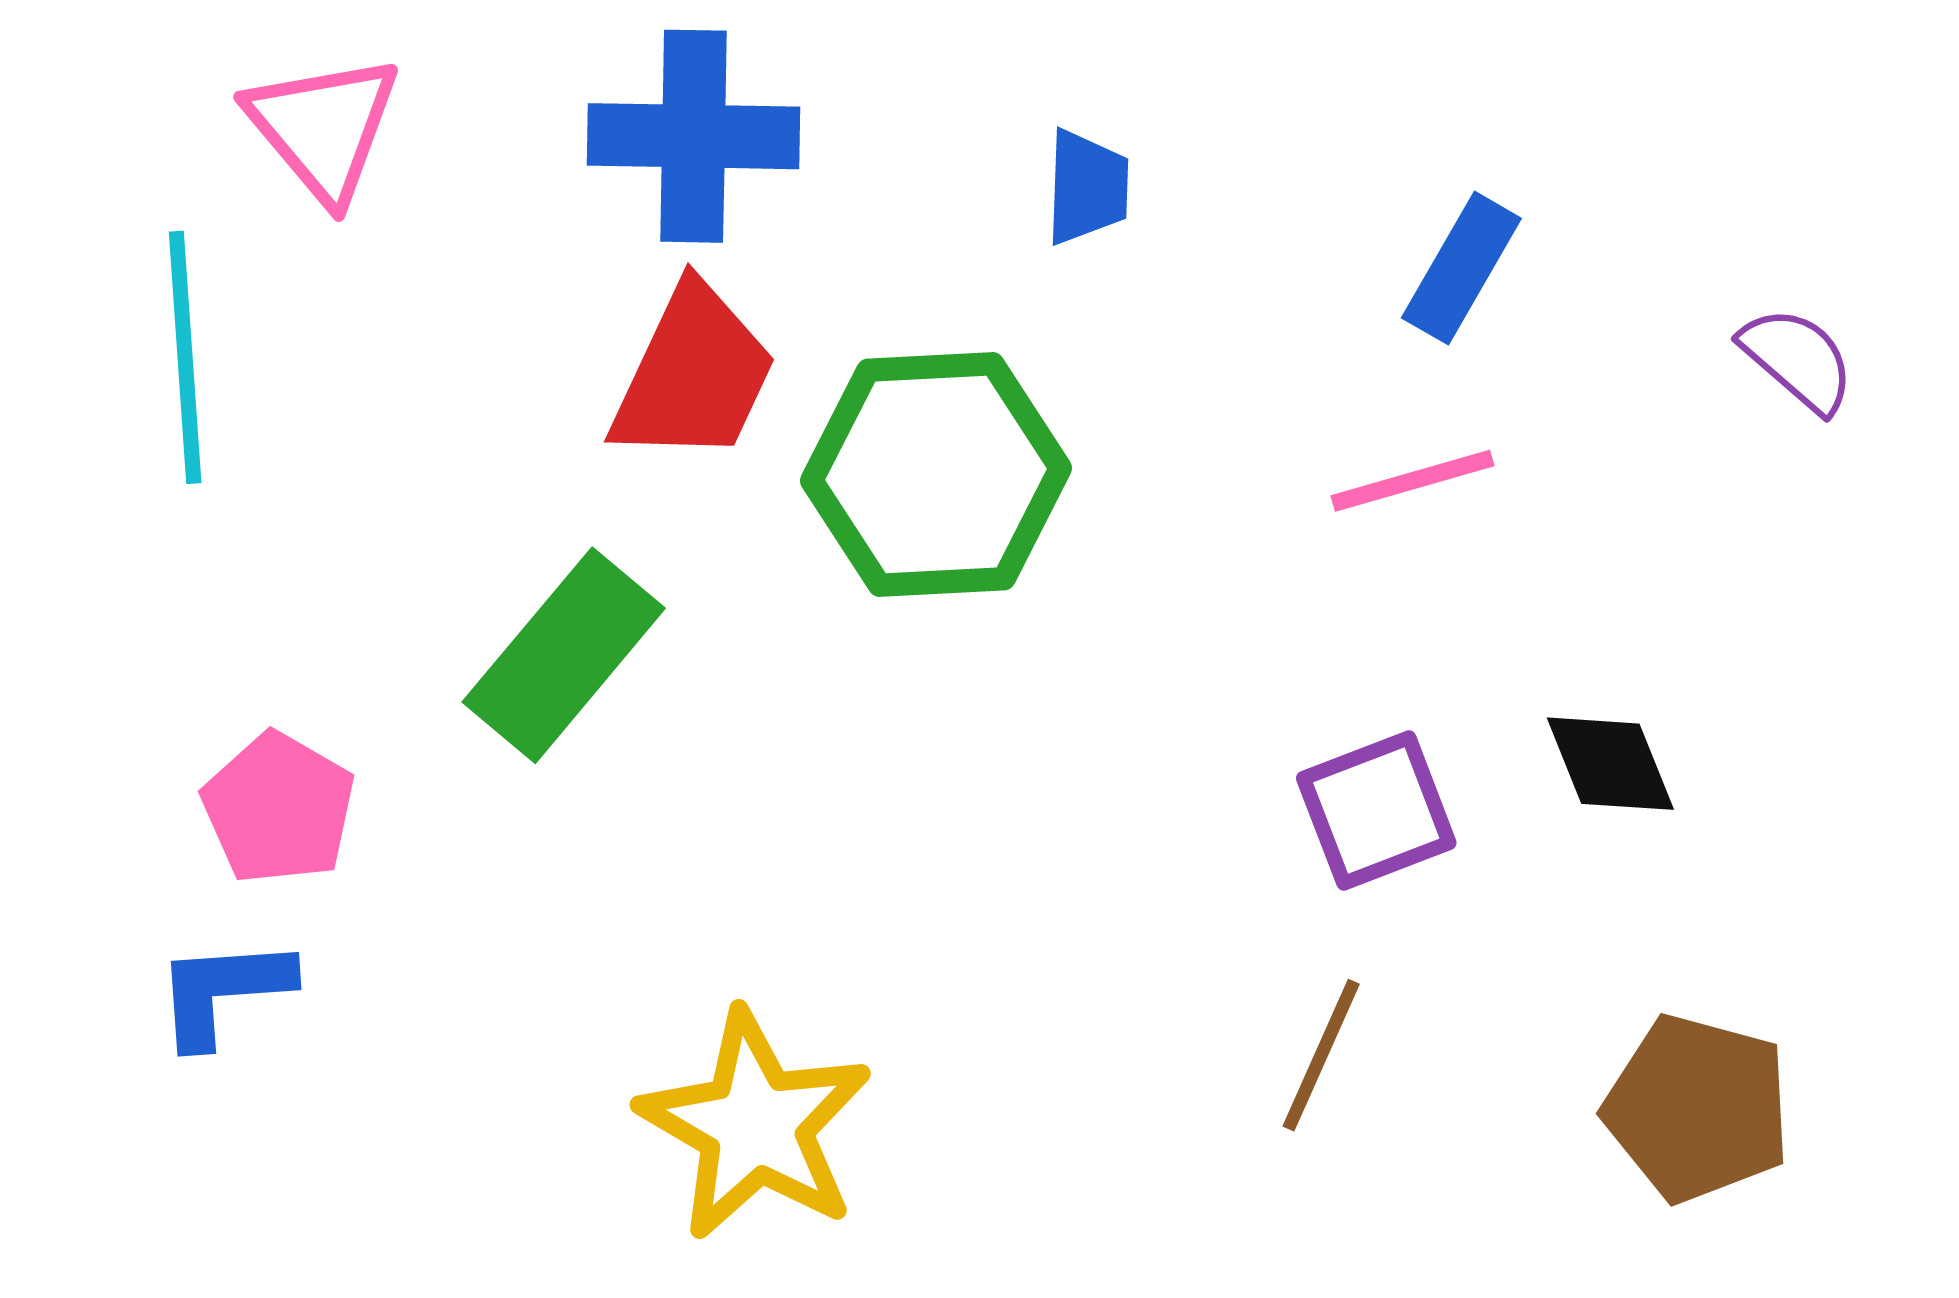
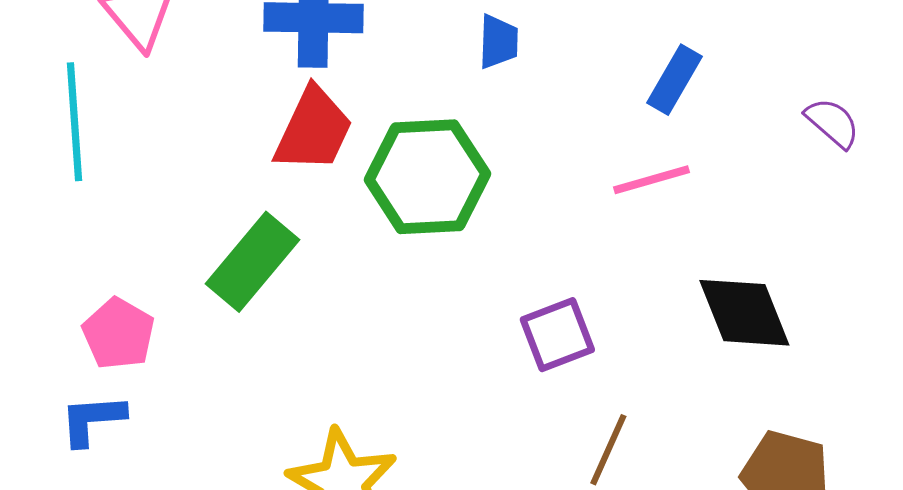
black diamond: (1610, 764) -> (744, 313), size x1.5
purple square: (1376, 811) -> (557, 335), moved

